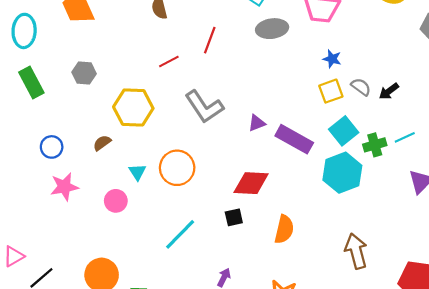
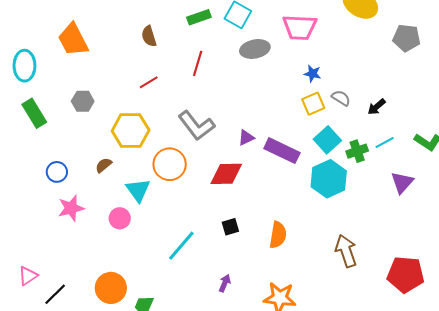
red line: (169, 62) -> (149, 82), moved
black arrow: (389, 91) -> (377, 107), moved
orange circle: (177, 168) -> (170, 164), moved
cyan triangle: (137, 172) -> (138, 190), size x1.5
red diamond: (251, 183) -> (226, 174), moved

